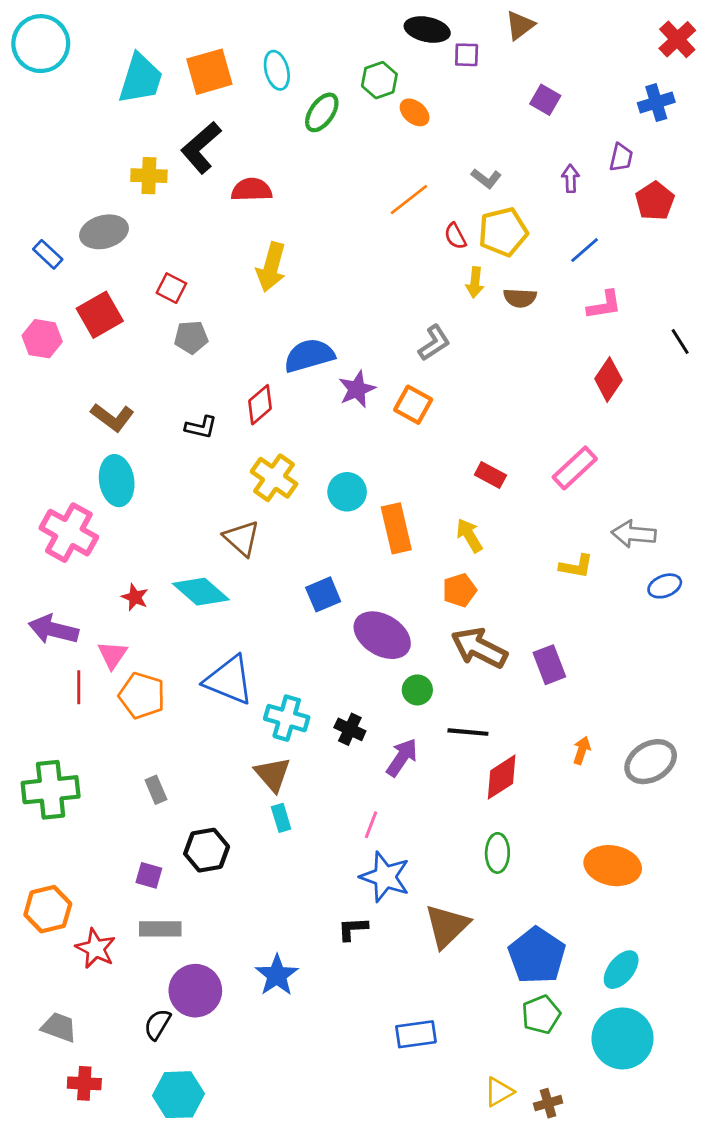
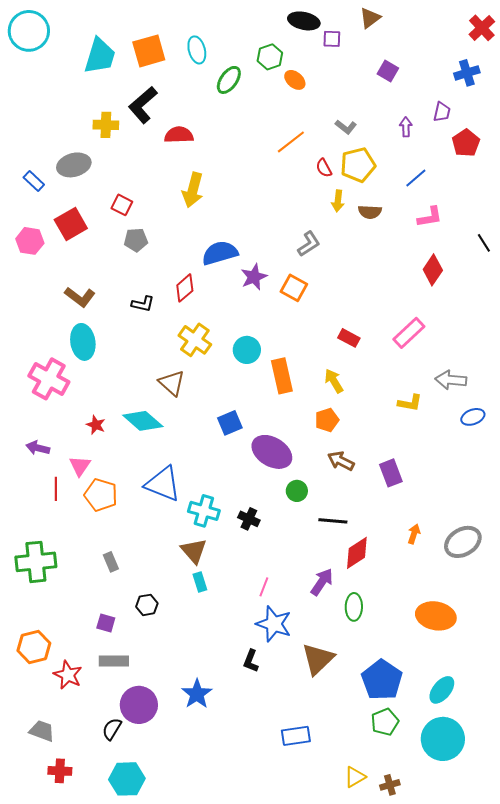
purple arrow: (53, 630) -> (38, 448), size x0.7
brown arrow: (479, 648) -> (341, 461), size x0.7
purple arrow: (402, 757) -> (322, 582), moved
black hexagon: (207, 850) -> (147, 605), size x0.7
black L-shape: (353, 929) -> (251, 661), turned -65

